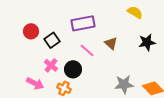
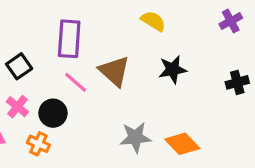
purple rectangle: (83, 23) -> (69, 39), turned -75
brown triangle: (111, 43) -> (114, 71), size x1.5

